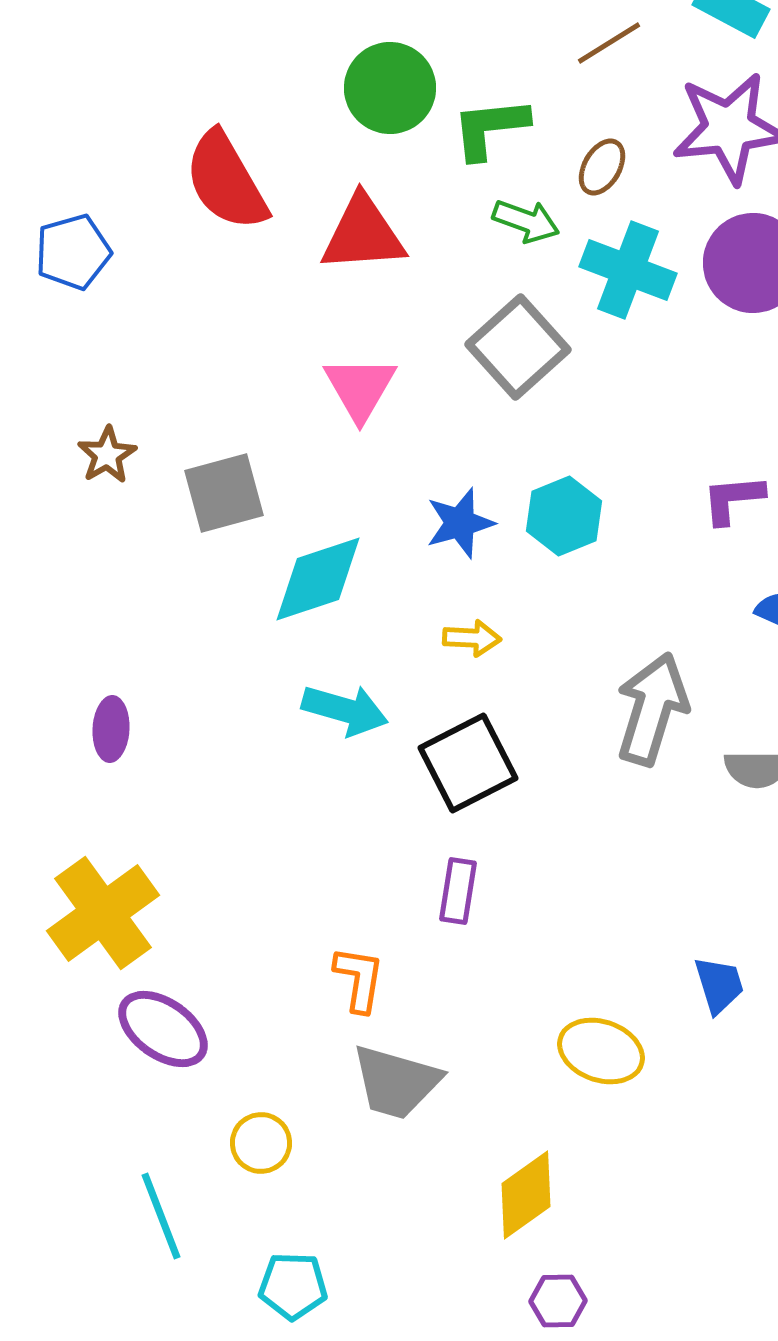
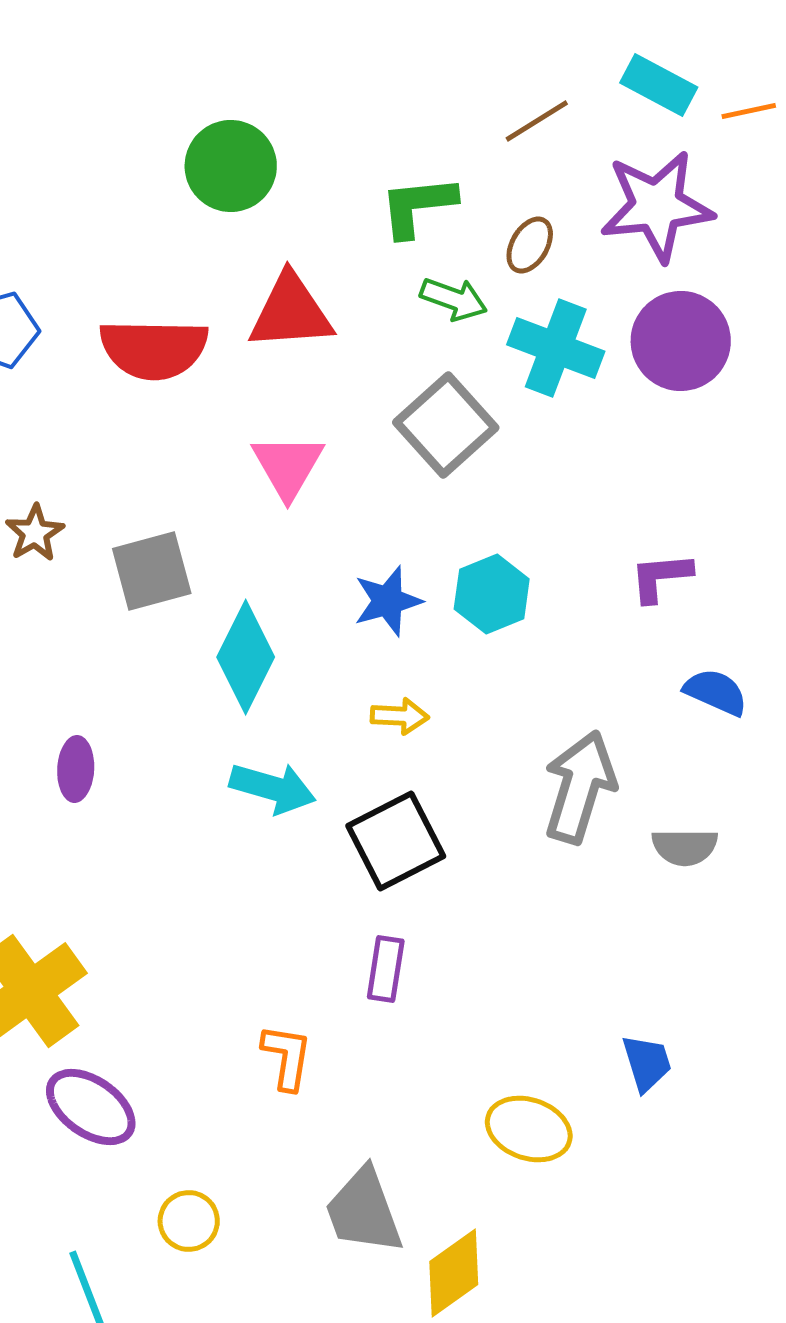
green circle: (390, 88) -> (231, 166), moved
red semicircle: (226, 181) -> (154, 349), moved, turned -59
cyan diamond: (318, 579) -> (246, 657), turned -45
purple ellipse: (111, 729) -> (76, 769), moved
gray trapezoid: (396, 1082) -> (364, 1211), moved, turned 54

